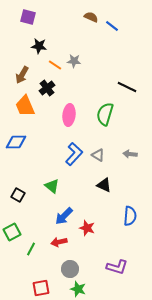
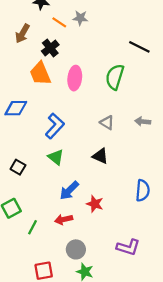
orange trapezoid: (25, 106) -> (40, 74), moved
blue L-shape: (74, 154) -> (55, 126), moved
black triangle: (104, 185) -> (100, 156), moved

